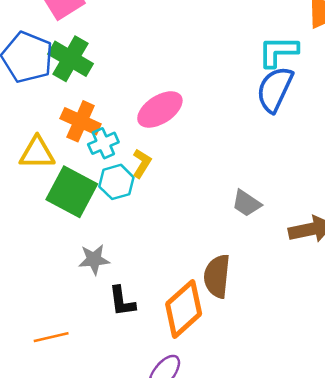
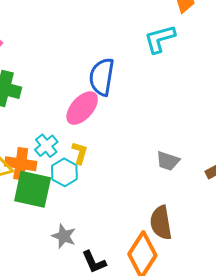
blue semicircle: (275, 89) -> (102, 77), moved
orange cross: (81, 121) -> (21, 164), moved
gray star: (94, 260) -> (64, 236), turned -30

